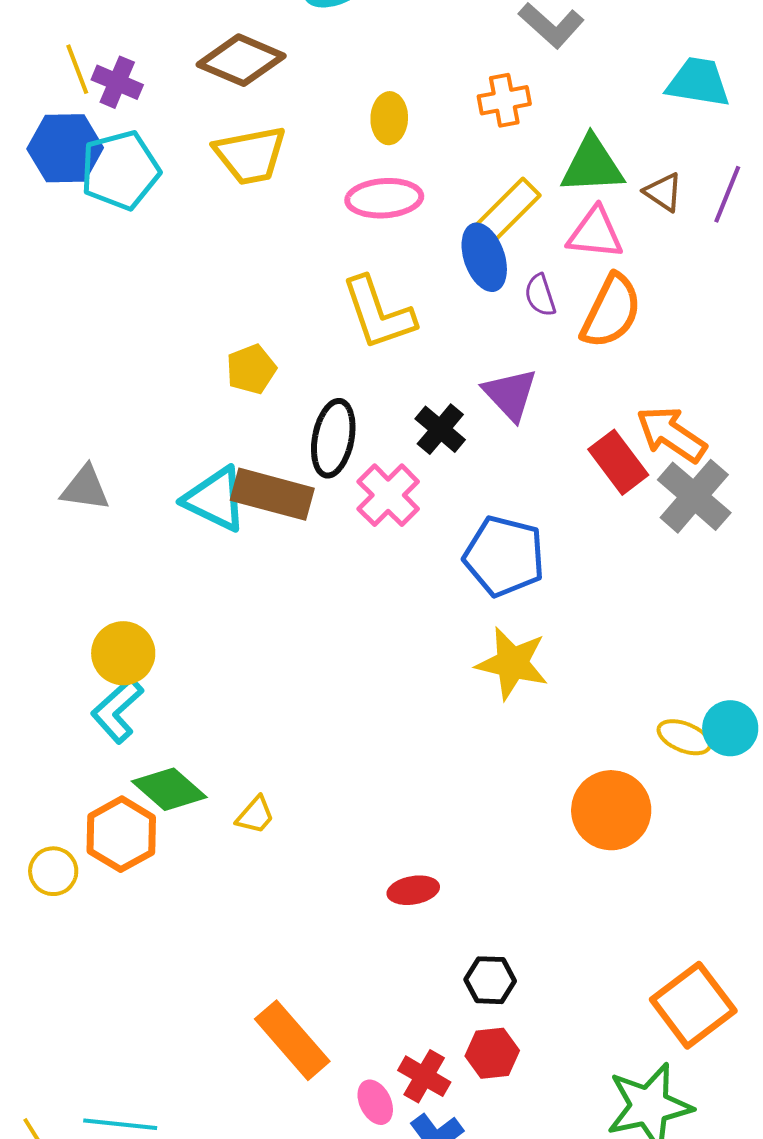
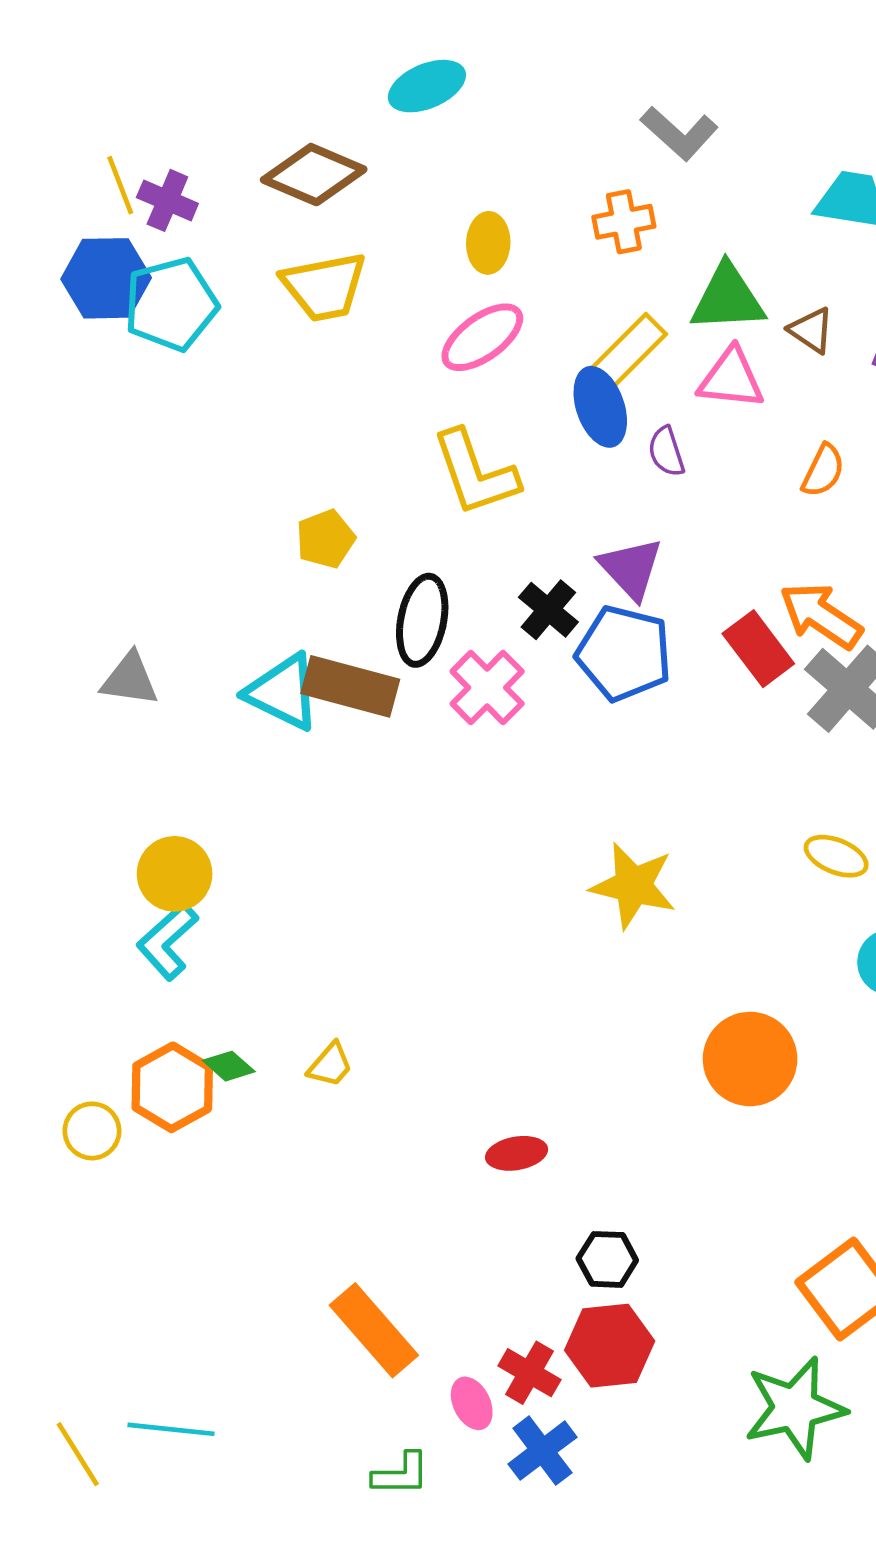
pink ellipse: (384, 198) -> (482, 337), turned -32
orange semicircle: (611, 311) -> (823, 471), moved, size x0.6
blue pentagon: (504, 556) -> (624, 653), moved
yellow ellipse: (684, 737) -> (836, 856), moved
green diamond: (169, 789) -> (229, 1066), moved, size x0.6
red hexagon: (492, 1053) -> (610, 1346), size x1.4

